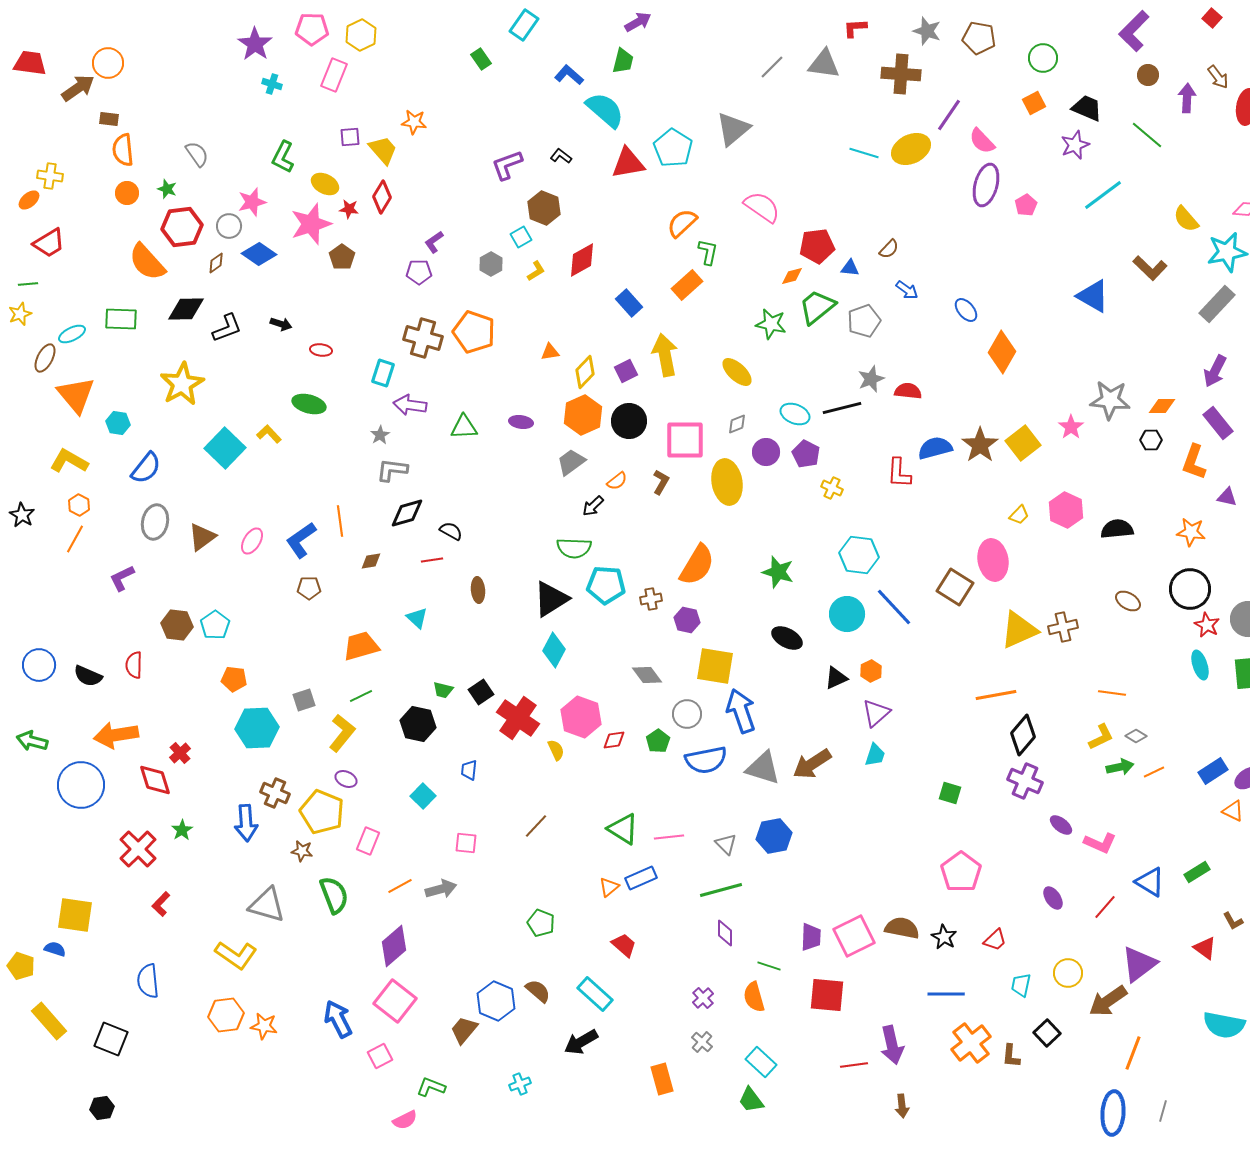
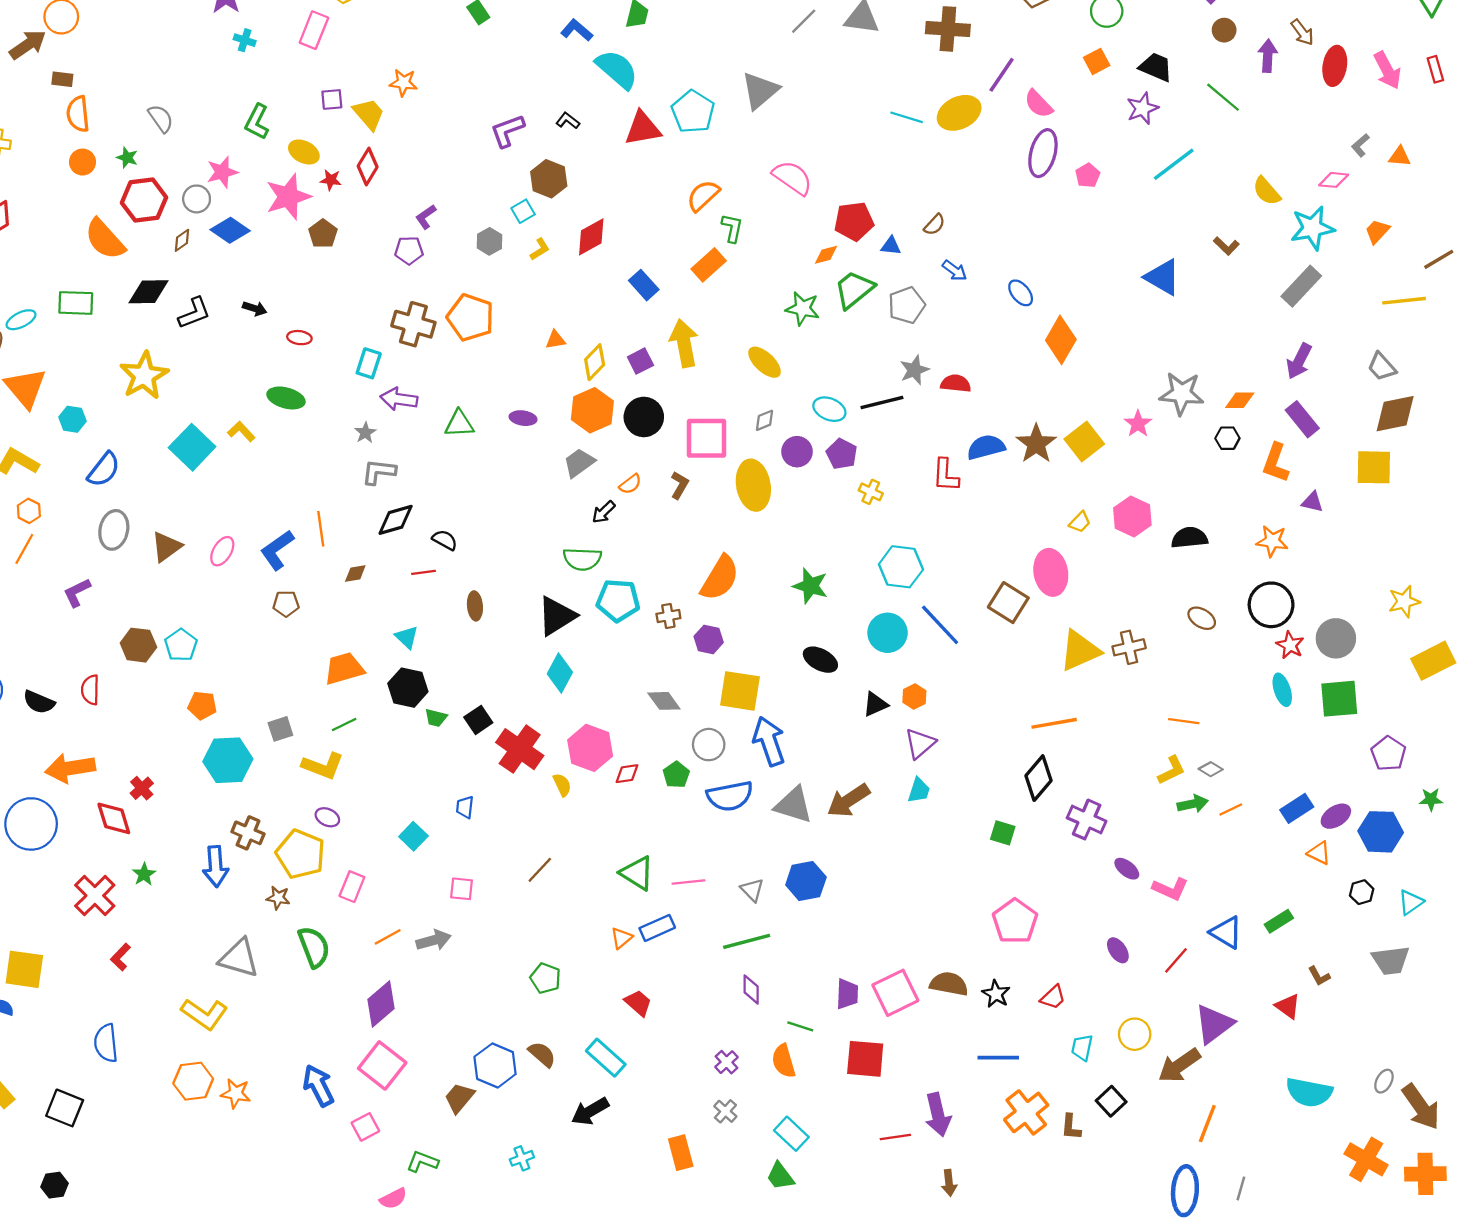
brown L-shape: (1150, 268) -> (1226, 246), size x0.7
black hexagon: (418, 724) -> (408, 688), moved
yellow L-shape: (342, 733) -> (323, 766), turned 72
black diamond: (1023, 735) -> (1038, 778), moved

